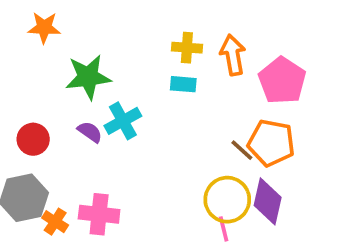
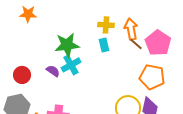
green star: (88, 77) -> (67, 45), moved
cyan rectangle: (183, 84) -> (104, 45), turned 72
brown line: (242, 150) -> (136, 44), moved

